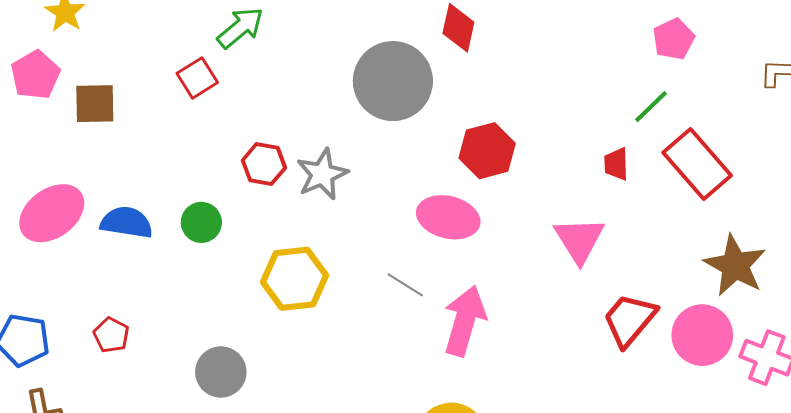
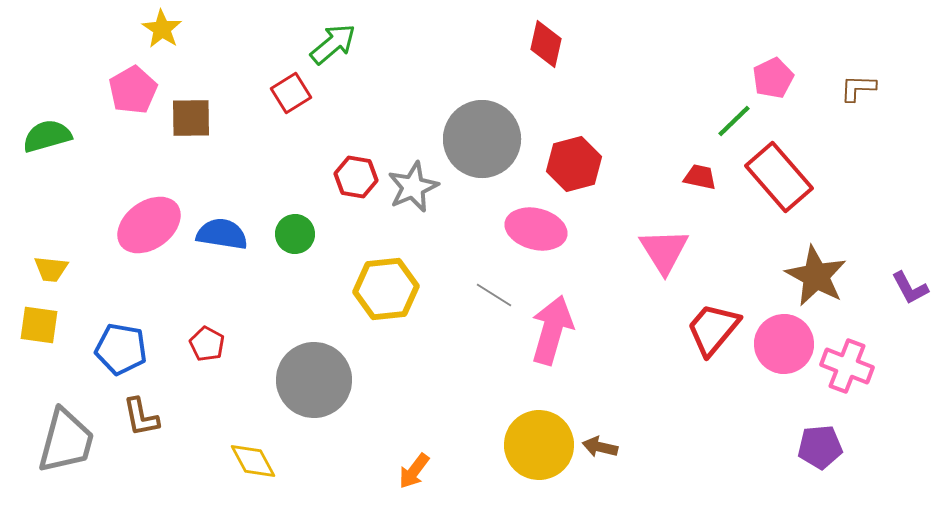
pink pentagon: (674, 39) -> (773, 78), moved
gray circle: (393, 81) -> (482, 139), moved
red trapezoid: (616, 164) -> (700, 177), turned 104
gray circle: (221, 372) -> (314, 380), size x1.5

